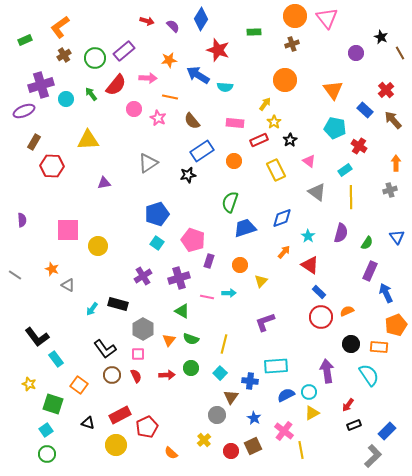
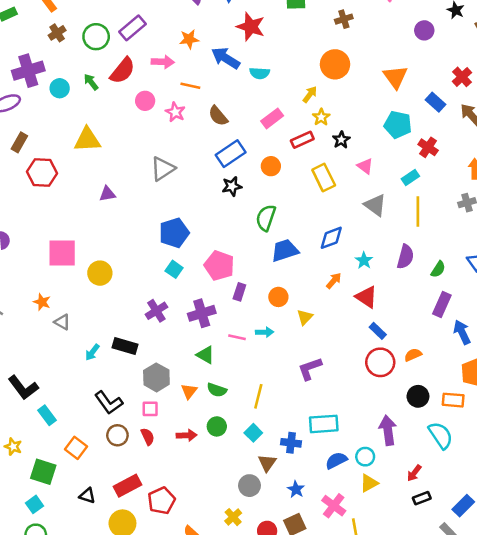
pink rectangle: (235, 123) -> (272, 118), turned -42
black star: (188, 175) -> (232, 186), moved

